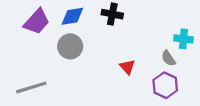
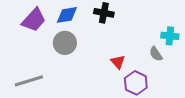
purple hexagon: (165, 85) -> (136, 83), moved

